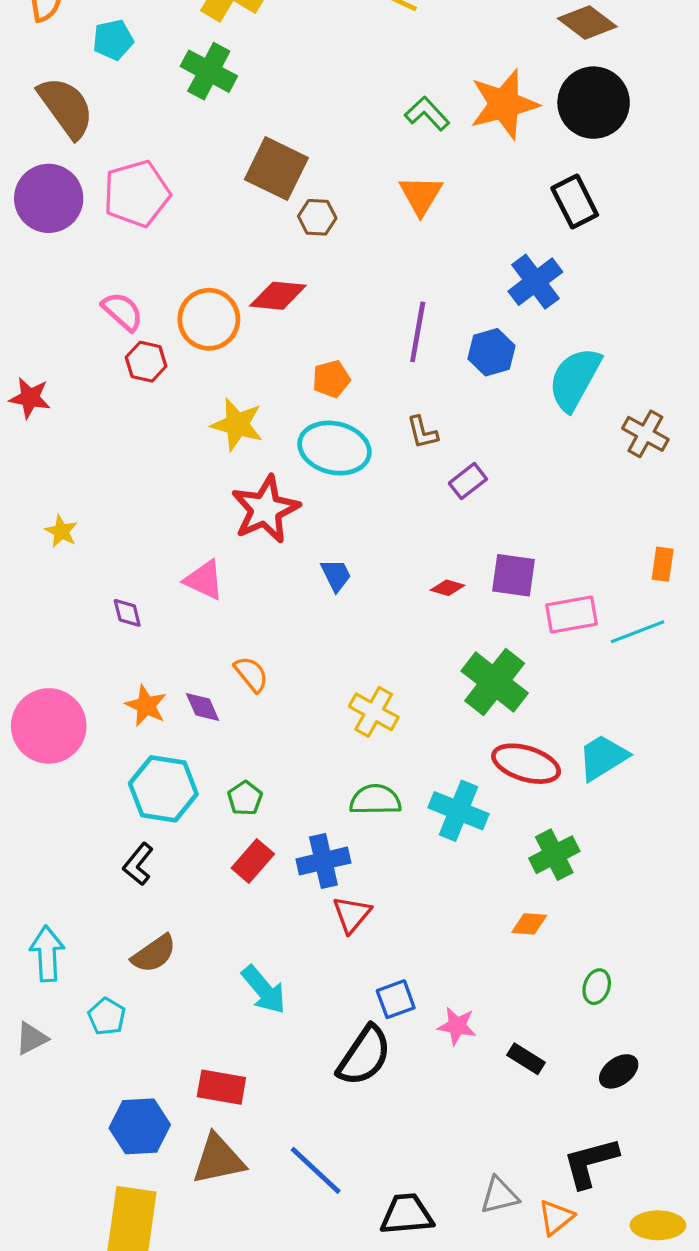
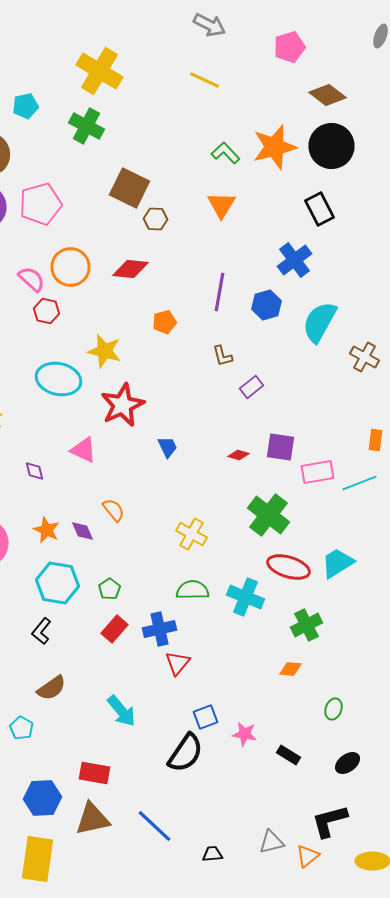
orange circle: (209, 319) -> (70, 267), moved
cyan ellipse: (334, 448) -> (58, 379), moved
black trapezoid: (407, 1214) -> (212, 854), size x0.6

